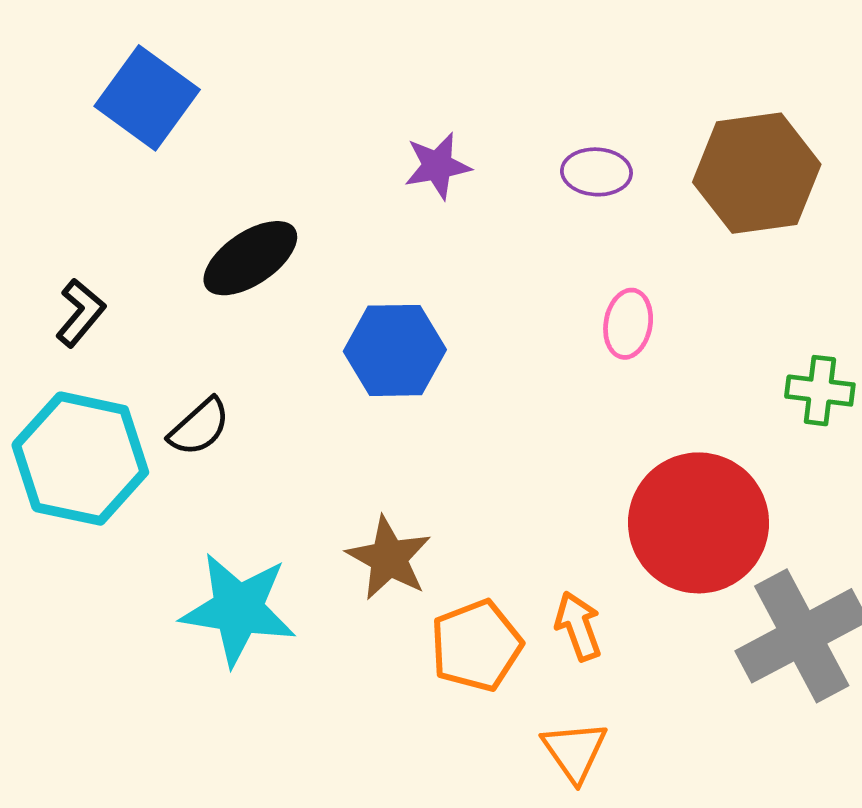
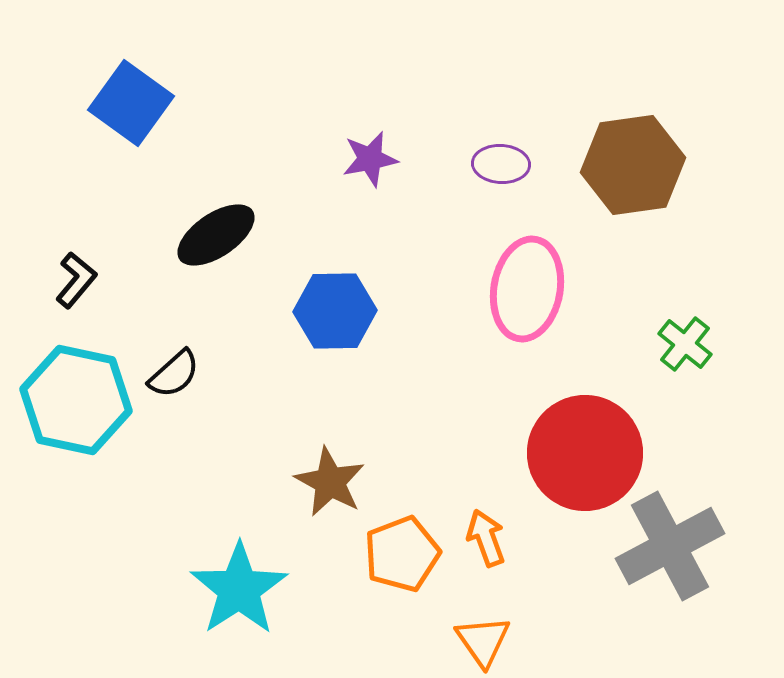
pink ellipse: (628, 324) -> (527, 289), size x1.8
green cross: (820, 391) -> (685, 344), turned 32
cyan star: (238, 609) -> (239, 589), moved, turned 30

